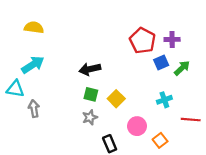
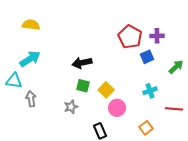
green arrow: (182, 68) -> (176, 67), moved
gray star: (90, 117) -> (71, 107), moved
pink circle: (137, 126) -> (117, 108), moved

